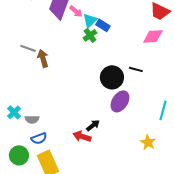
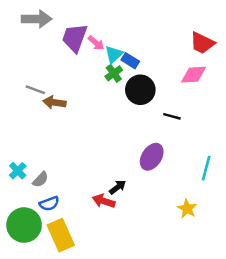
brown arrow: (43, 58) -> (54, 102), turned -66
black circle: (112, 77) -> (140, 90), moved
gray semicircle: (32, 119) -> (40, 180), turned -48
green circle: (19, 155) -> (24, 225), size x1.4

